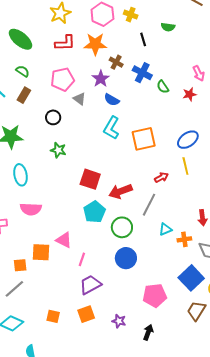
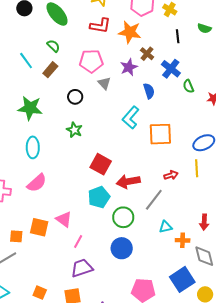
blue semicircle: (112, 100) -> (149, 91), moved, turned -147
pink semicircle: (31, 209) -> (37, 183), turned -55

